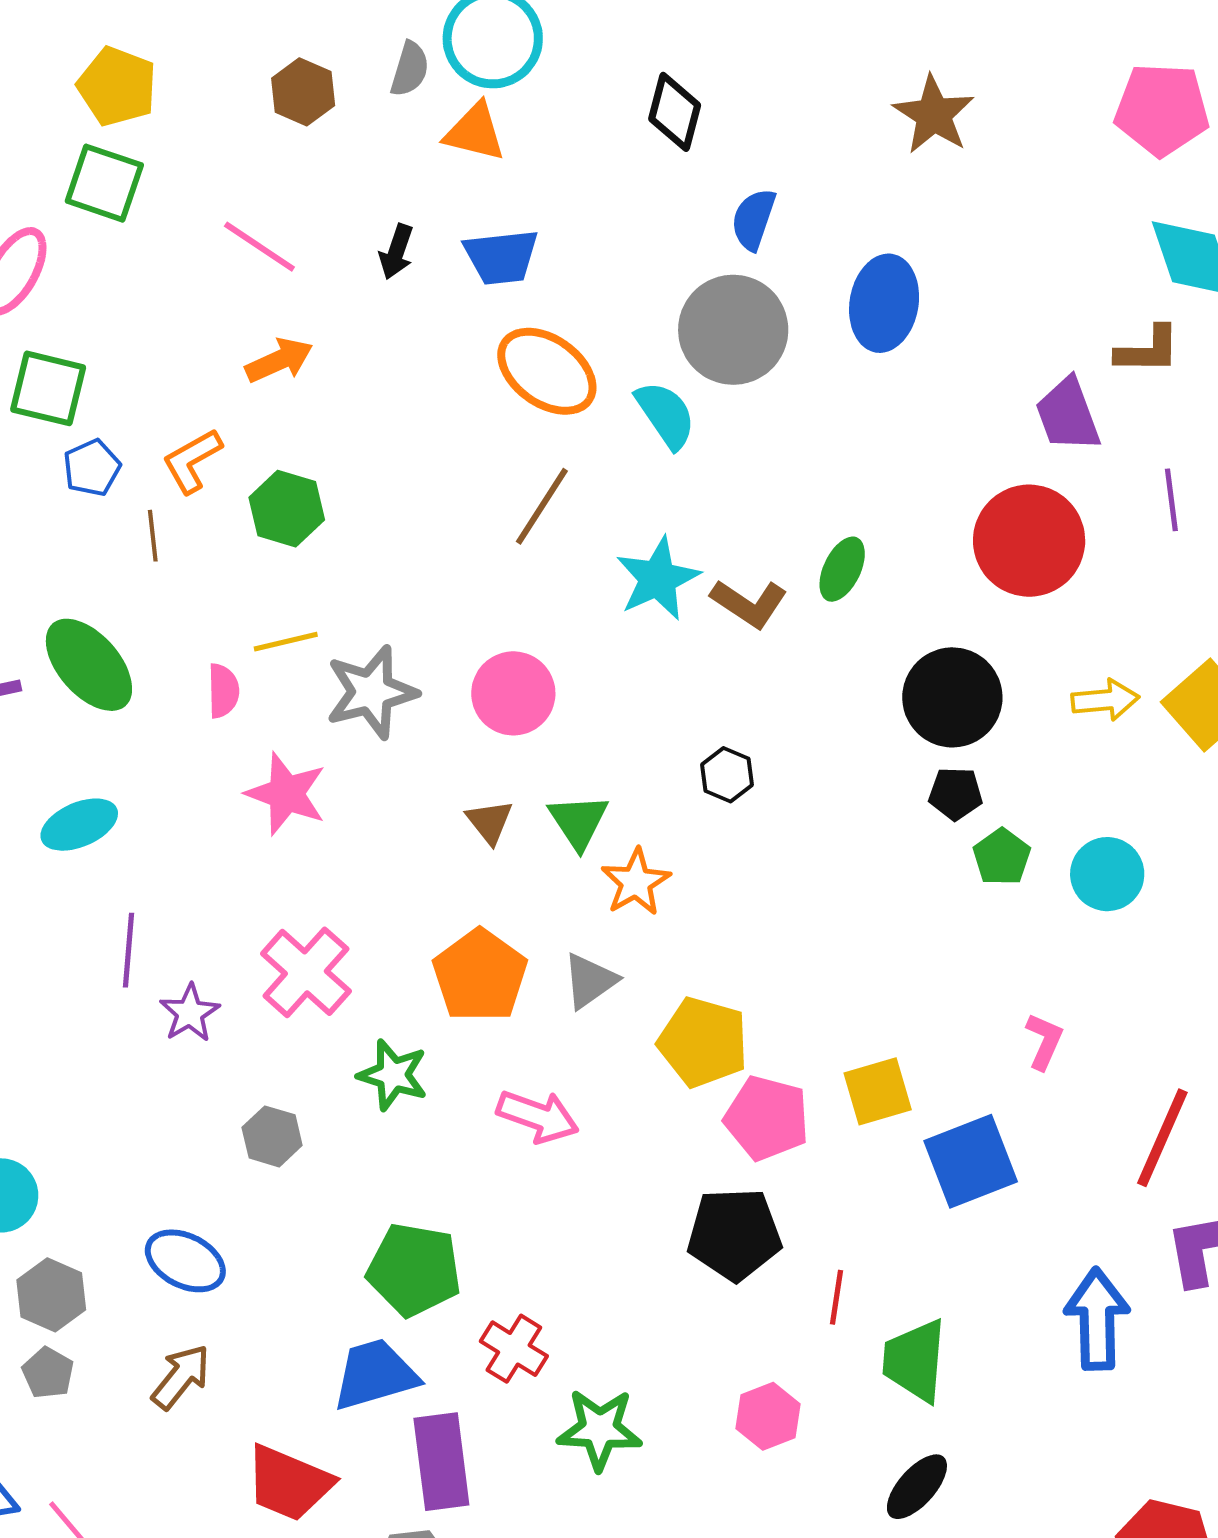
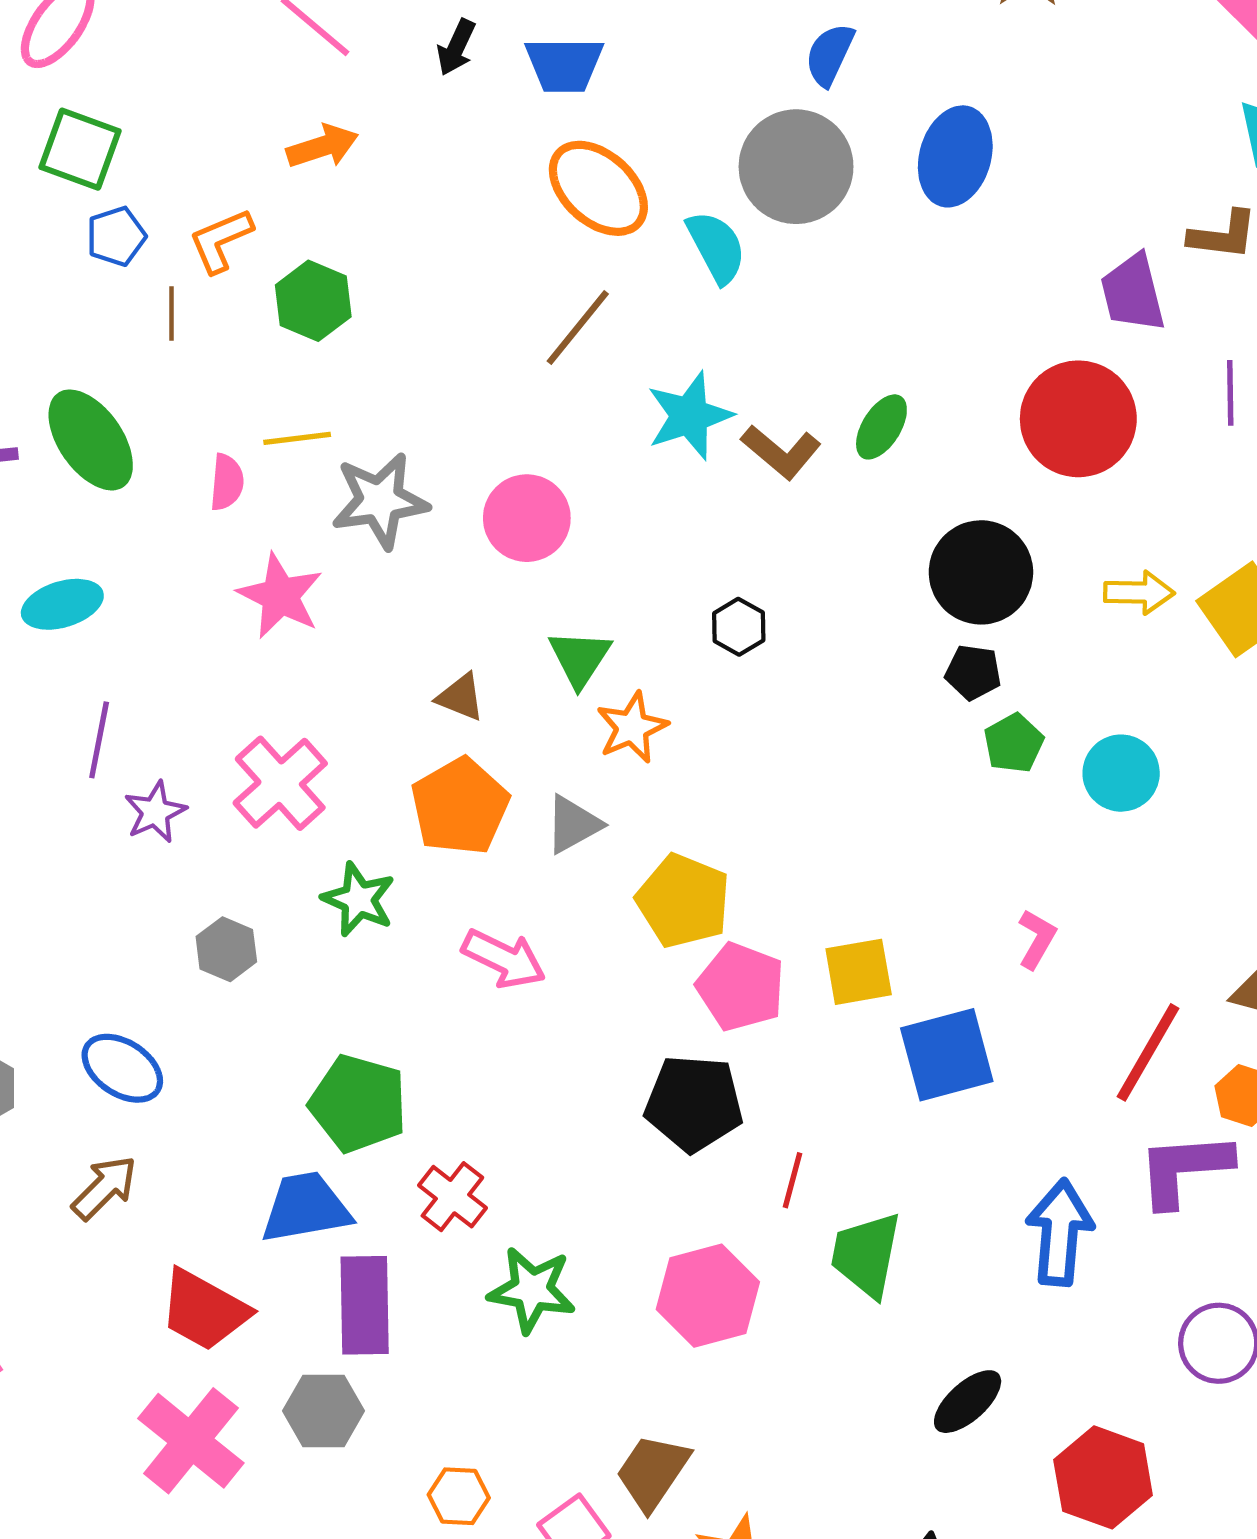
brown triangle: (489, 822) -> (461, 697), moved, turned -36
pink hexagon: (768, 1416) -> (708, 1296), size x1.5
black ellipse: (917, 1487) -> (968, 1402), moved

